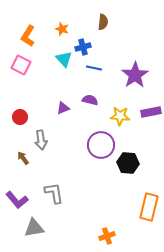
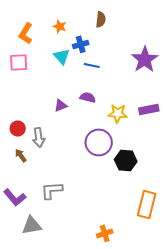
pink square: (21, 65) -> (19, 62), turned -30
purple star: (135, 75) -> (145, 59), moved
red circle: (20, 117) -> (18, 128), moved
gray L-shape: (54, 193) -> (52, 190), turned -85

